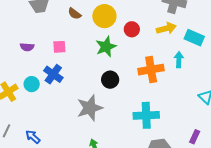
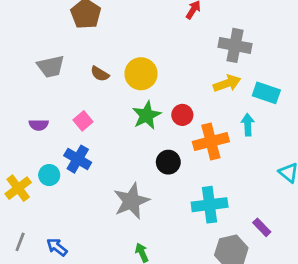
red circle: (132, 29) -> (182, 115), moved
pink square: (59, 47) -> (83, 121), turned -32
black circle: (110, 80) -> (168, 162), moved
purple rectangle: (195, 137) -> (262, 227), moved, turned -64

